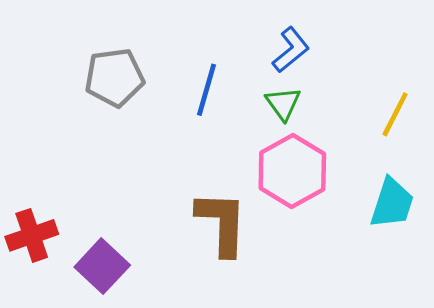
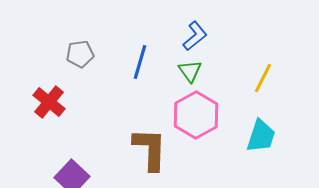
gray pentagon: (114, 77) -> (80, 54), size x0.7
red cross: (32, 235) -> (49, 102), moved, turned -32

